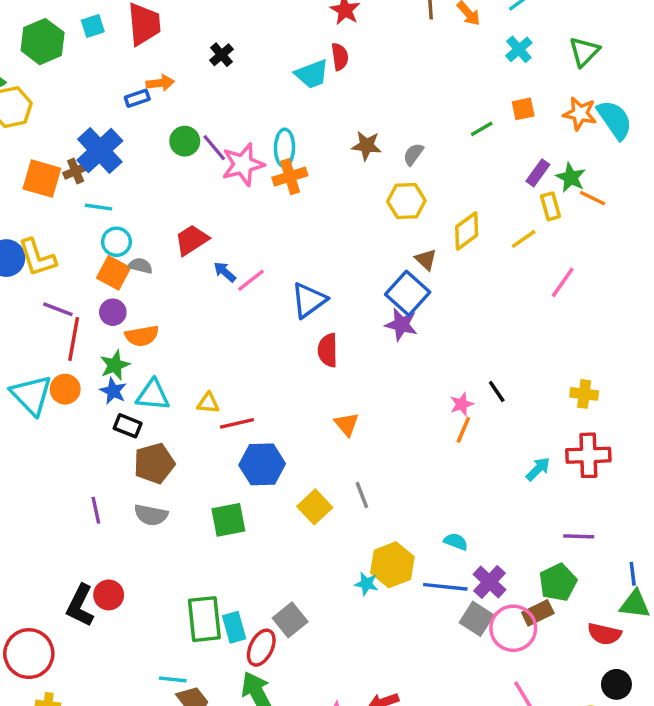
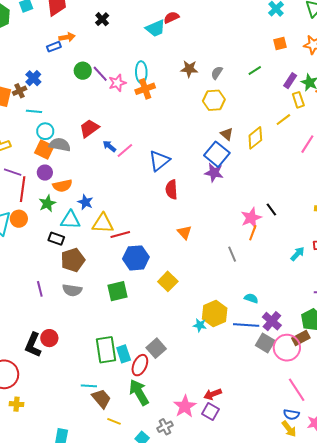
red semicircle: (340, 57) -> (171, 17), turned -105
green line: (482, 129) -> (255, 70), moved
blue cross: (100, 150) -> (33, 78), size x0.6
pink star: (243, 164) -> (117, 83), size x0.7
yellow diamond: (467, 231) -> (255, 138), moved
gray semicircle: (140, 266) -> (60, 145), size x1.5
blue star: (113, 391) -> (85, 202), moved
yellow triangle: (208, 403) -> (103, 223), size x1.6
pink star: (462, 404) -> (251, 218), size x1.5
gray line: (362, 495) -> (232, 254), moved

